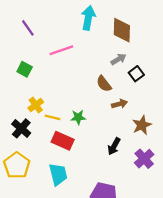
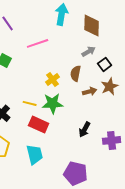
brown semicircle: (104, 84) -> (76, 73), turned 49
yellow cross: (36, 105) -> (53, 79), moved
green star: (78, 117) -> (53, 103), size x1.5
brown star: (142, 125) -> (110, 86), moved
purple cross: (144, 159) -> (112, 140), turned 36

